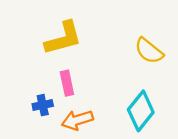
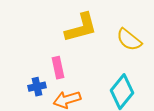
yellow L-shape: (63, 38) -> (81, 28), moved

